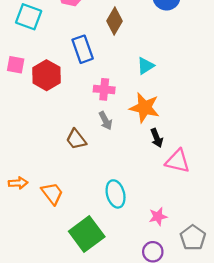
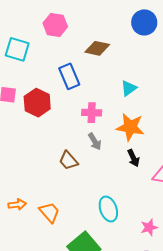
brown diamond: (114, 21) -> (97, 48), turned 75
black arrow: (157, 138) -> (133, 158), moved

